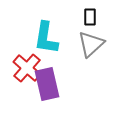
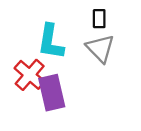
gray triangle: (91, 44) -> (100, 48), turned -32

